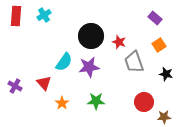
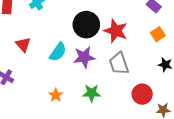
red star: (119, 42) -> (116, 31), size x1.6
gray trapezoid: (134, 62) -> (119, 64), moved
red triangle: (44, 83) -> (23, 45), moved

